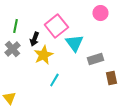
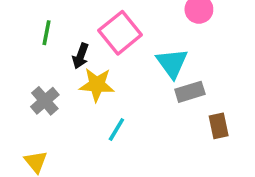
cyan triangle: (74, 43) -> (172, 63), moved
gray cross: (12, 49) -> (45, 101), moved
yellow star: (43, 55) -> (97, 85), turned 30

